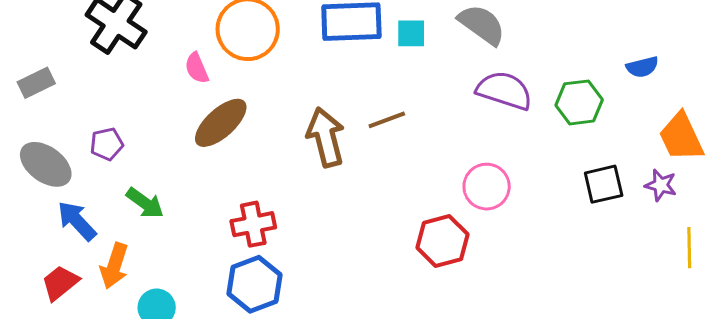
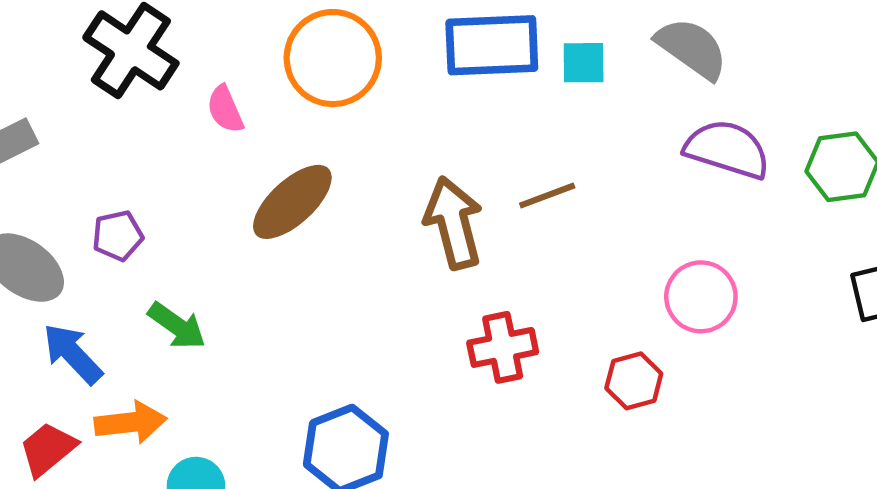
pink semicircle: (197, 68) -> (225, 109), moved
red cross: (253, 224) -> (503, 347), moved
red hexagon: (442, 241) -> (634, 381), size x0.7
orange arrow: (114, 266) -> (131, 422), turned -114

